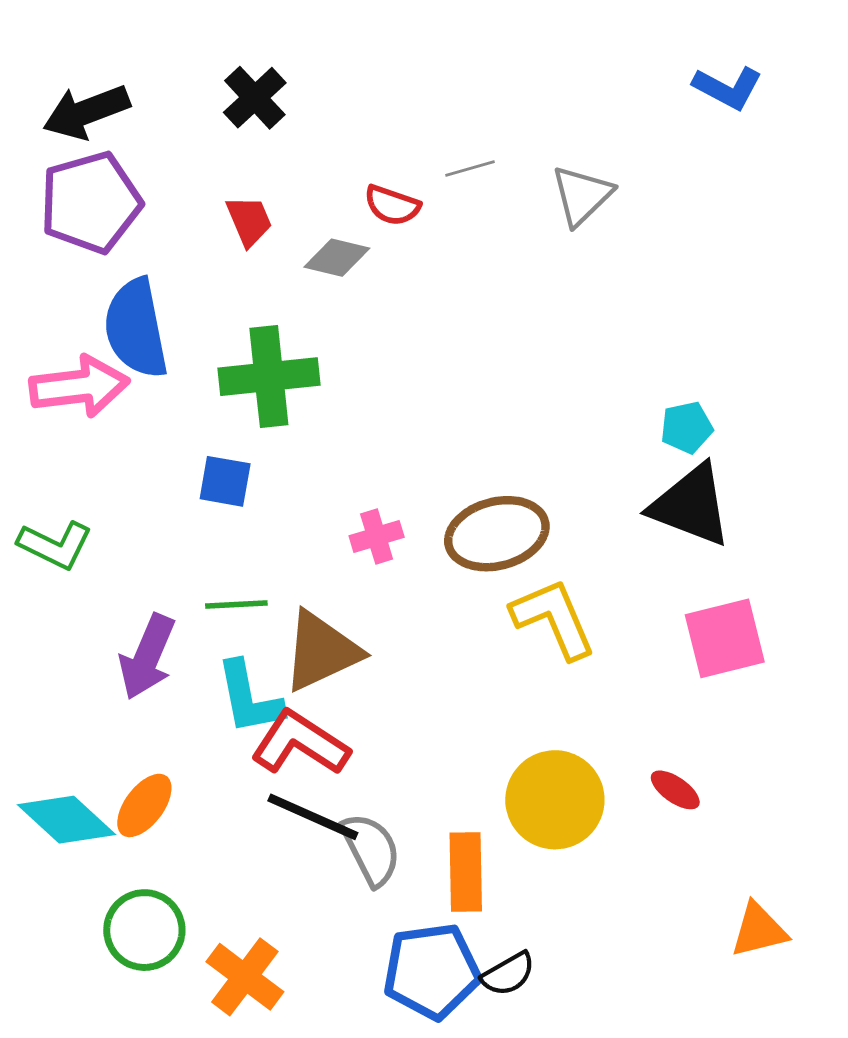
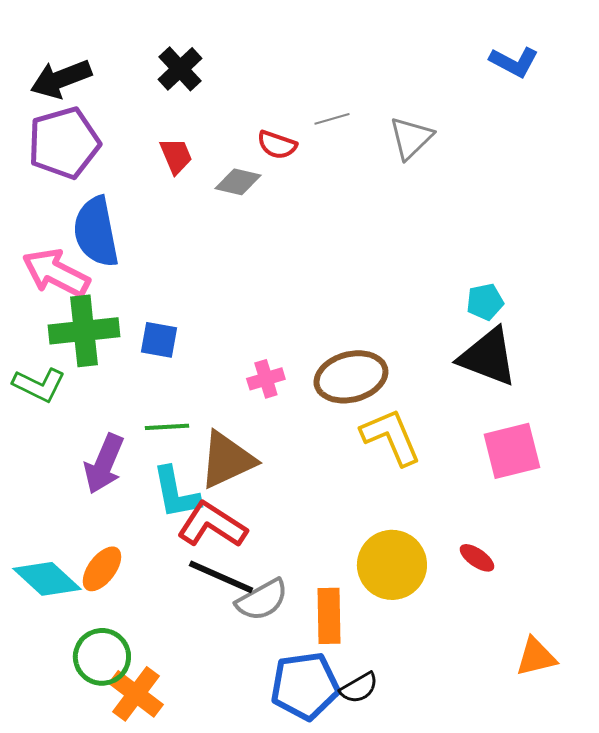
green cross: (269, 377) -> (84, 331), moved
pink arrow: (79, 386) -> (56, 273), turned -146
gray semicircle: (371, 849) -> (262, 600), turned 88
orange cross: (245, 977) -> (136, 694), moved

